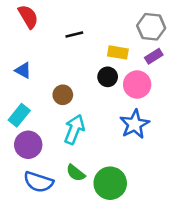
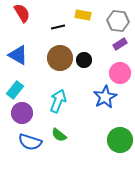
yellow rectangle: (118, 52) -> (83, 15), moved
blue triangle: (23, 70) -> (18, 55), size x1.5
pink circle: (137, 85) -> (120, 73), moved
brown circle: (63, 95) -> (60, 58), moved, size x1.6
green circle: (110, 183) -> (120, 140), moved

